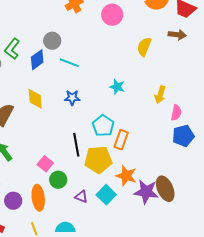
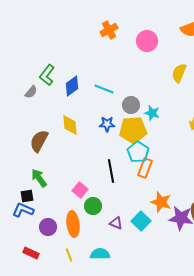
gray circle: (52, 41) -> (131, 105), moved
orange rectangle: (121, 140) -> (145, 168), moved
yellow pentagon: (98, 160) -> (133, 130), moved

